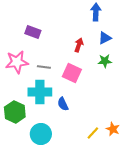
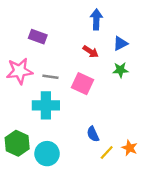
blue arrow: (96, 12) -> (96, 19), moved
red arrow: (79, 45) -> (91, 52), turned 104
blue semicircle: (63, 104) -> (93, 134), moved
green hexagon: (15, 112) -> (17, 143), moved

